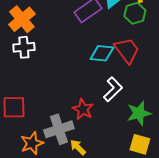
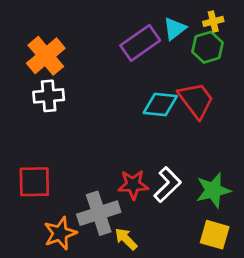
white L-shape: (113, 89) -> (167, 185), moved
red star: (83, 109) -> (133, 185), turned -30

